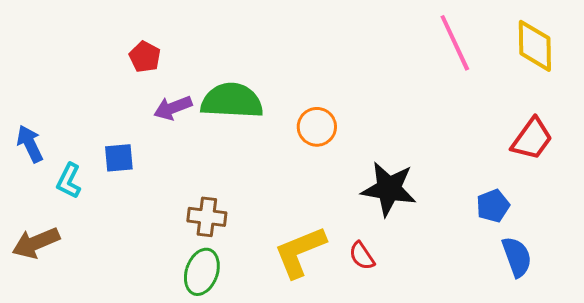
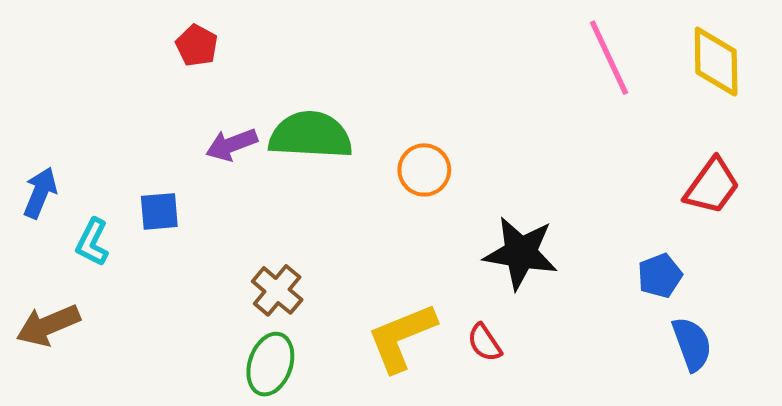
red pentagon: (145, 57) -> (197, 46), moved
blue arrow: (30, 144) -> (40, 193), turned 48
brown cross: (207, 217) -> (277, 290), turned 33

